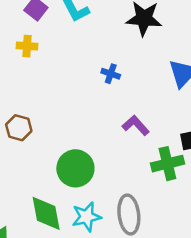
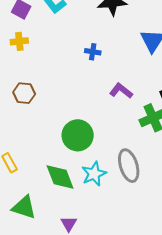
brown hexagon: (19, 128) -> (24, 93), moved

